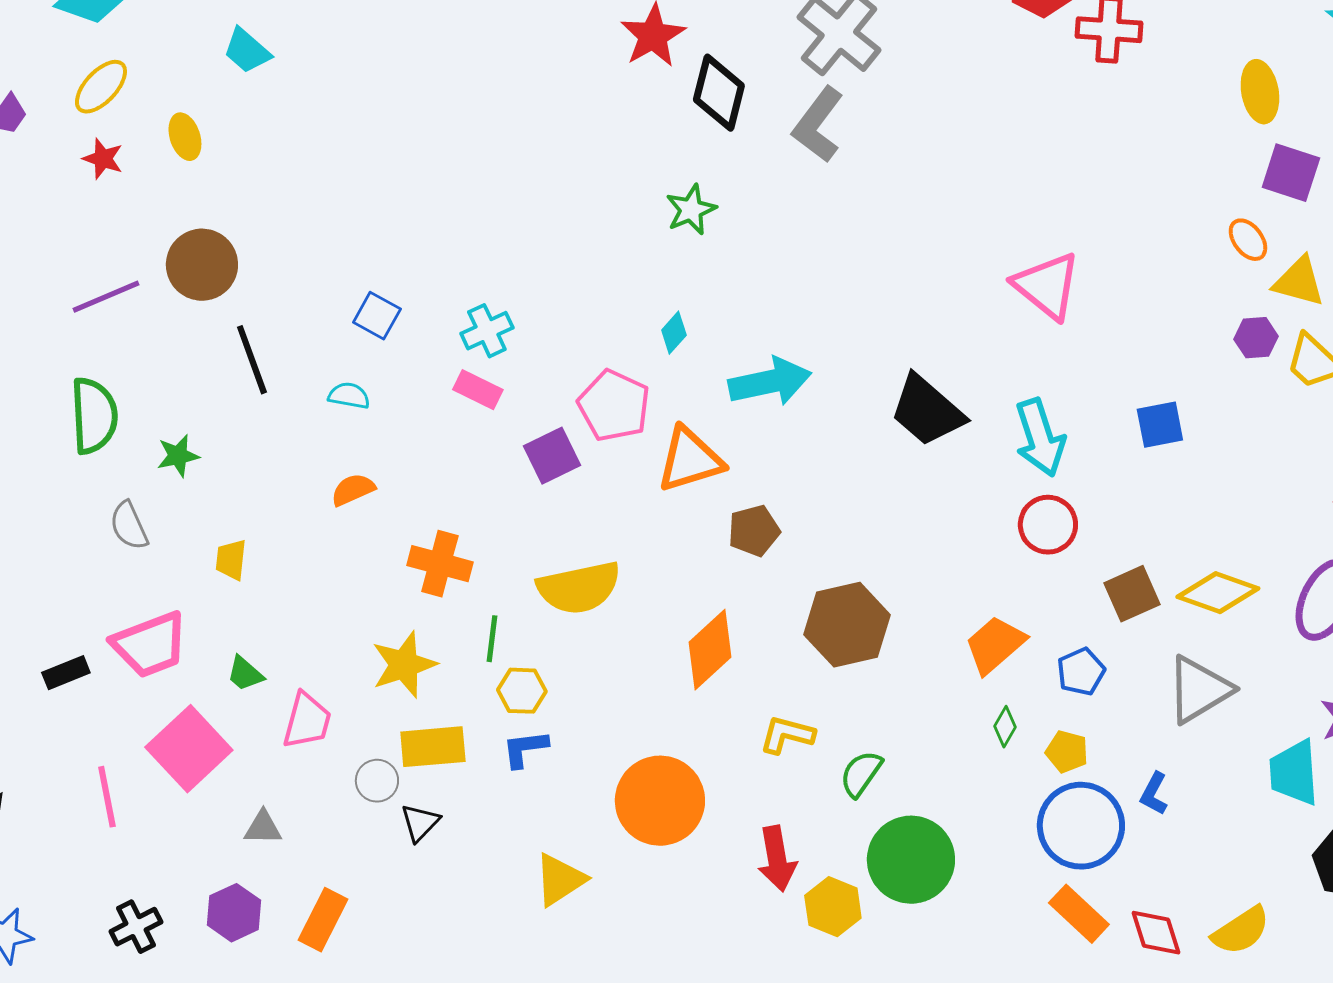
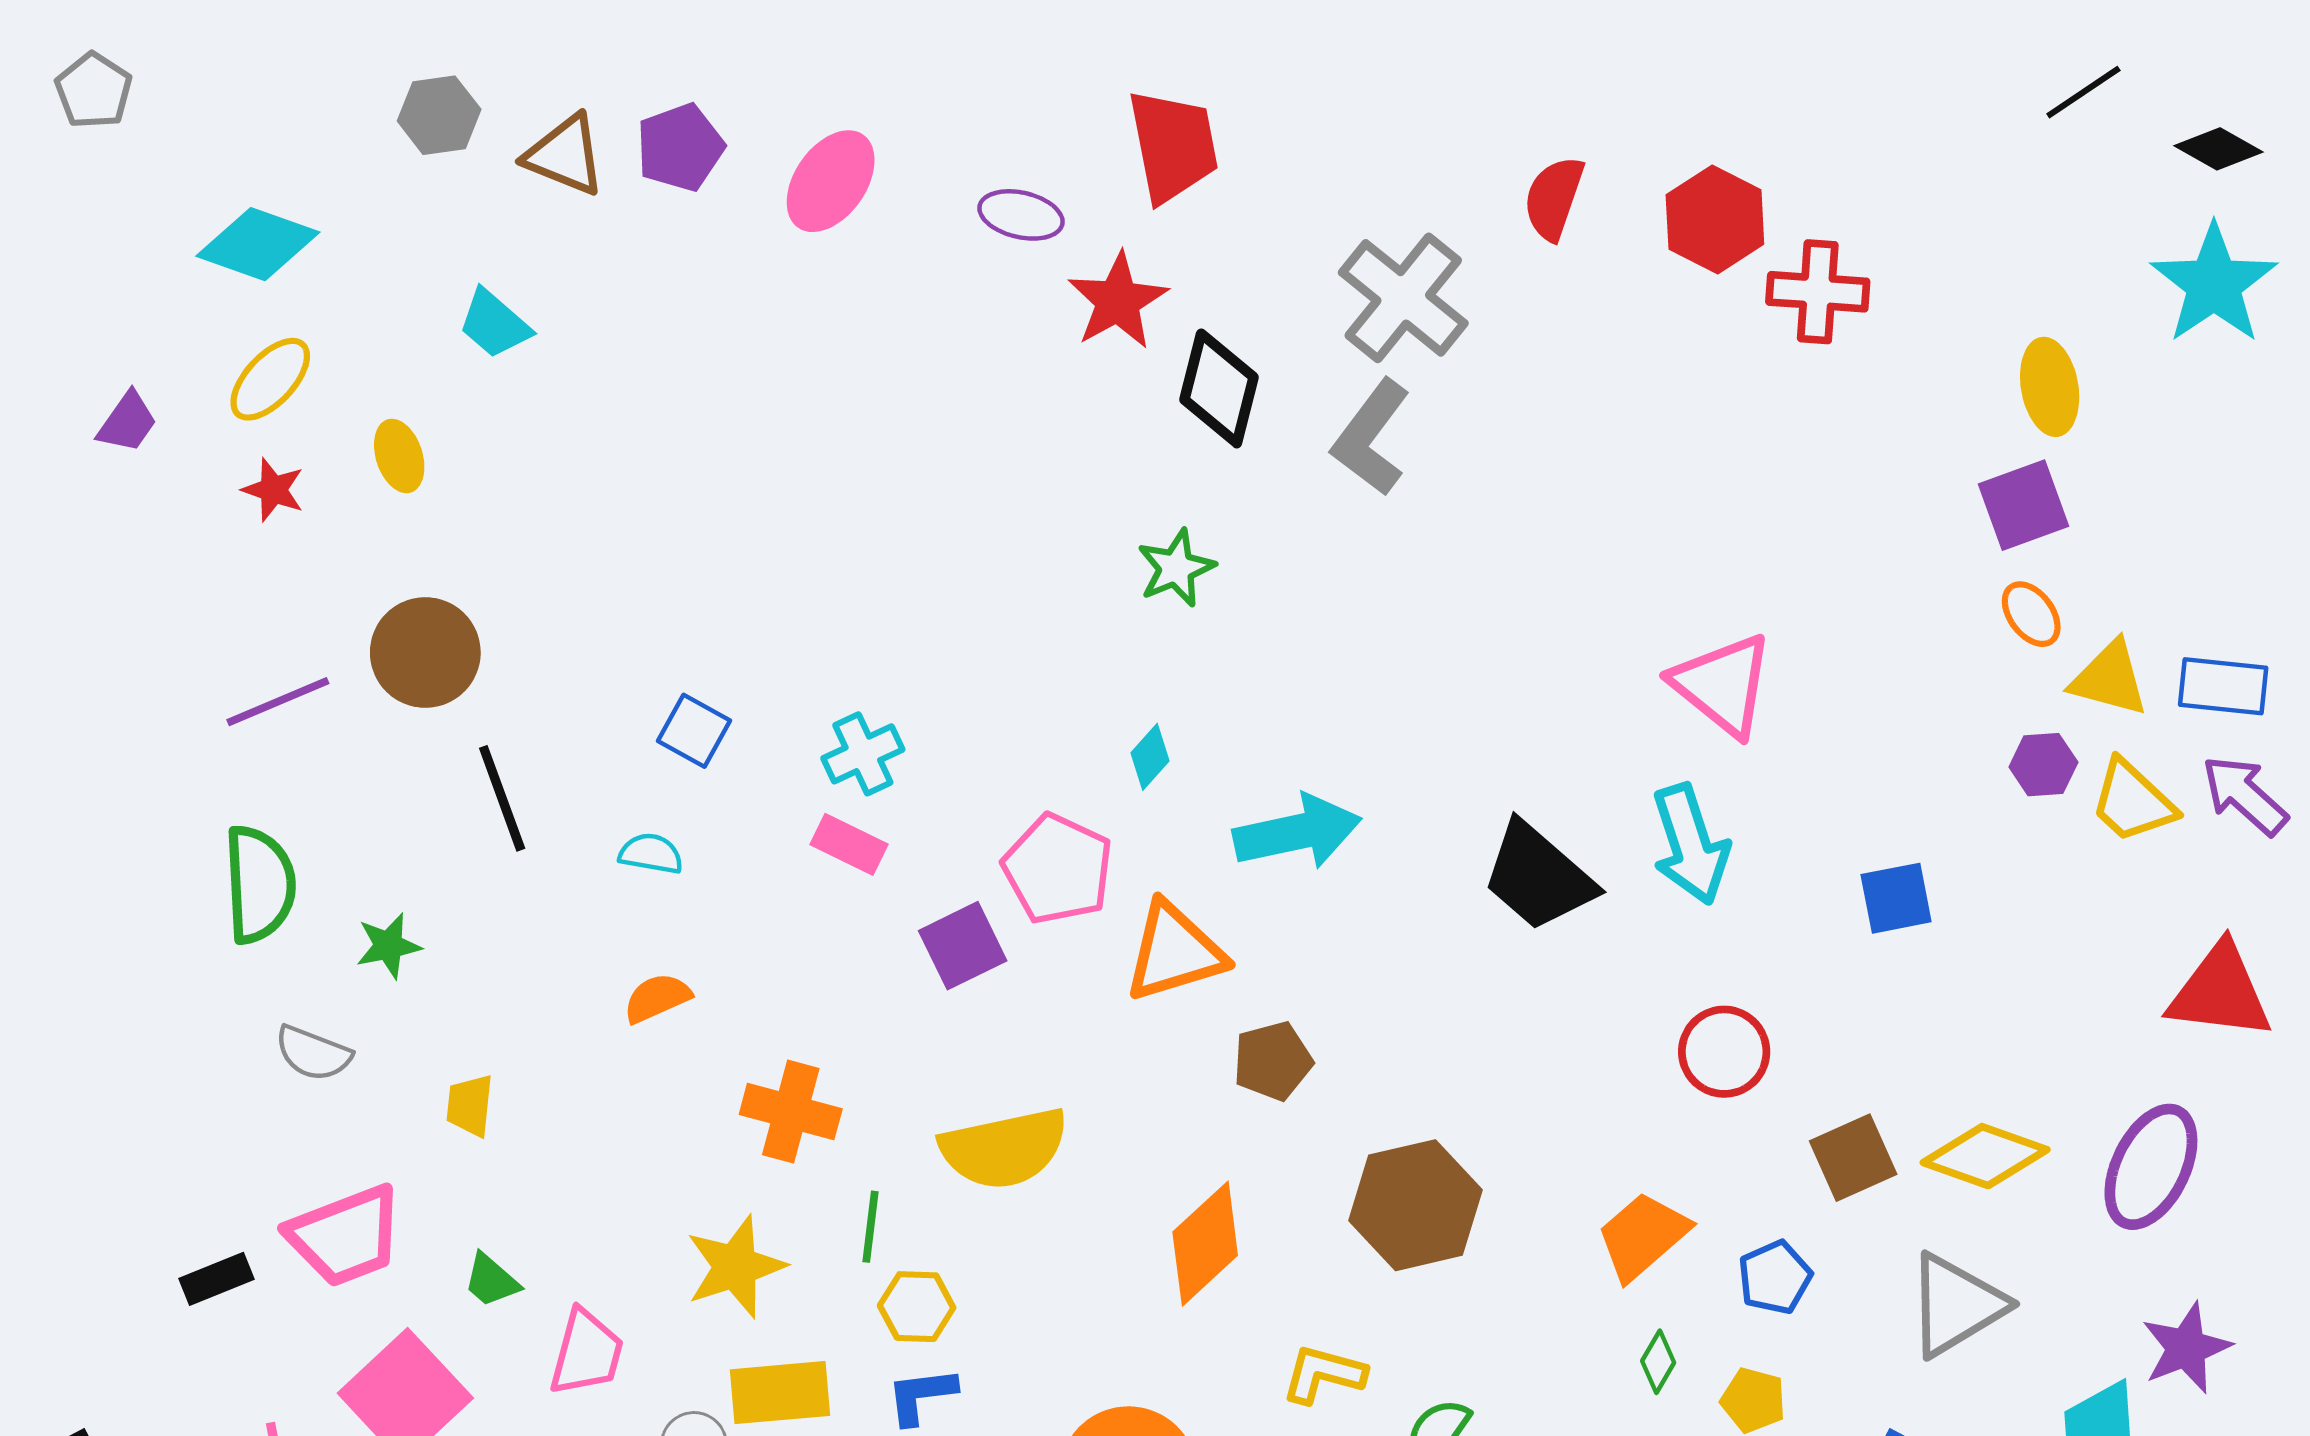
purple square: (1291, 173) -> (2024, 505), moved, turned -38
cyan arrow: (1040, 438) -> (1690, 844), moved
gray semicircle: (129, 526) -> (313, 1053), turned -45

